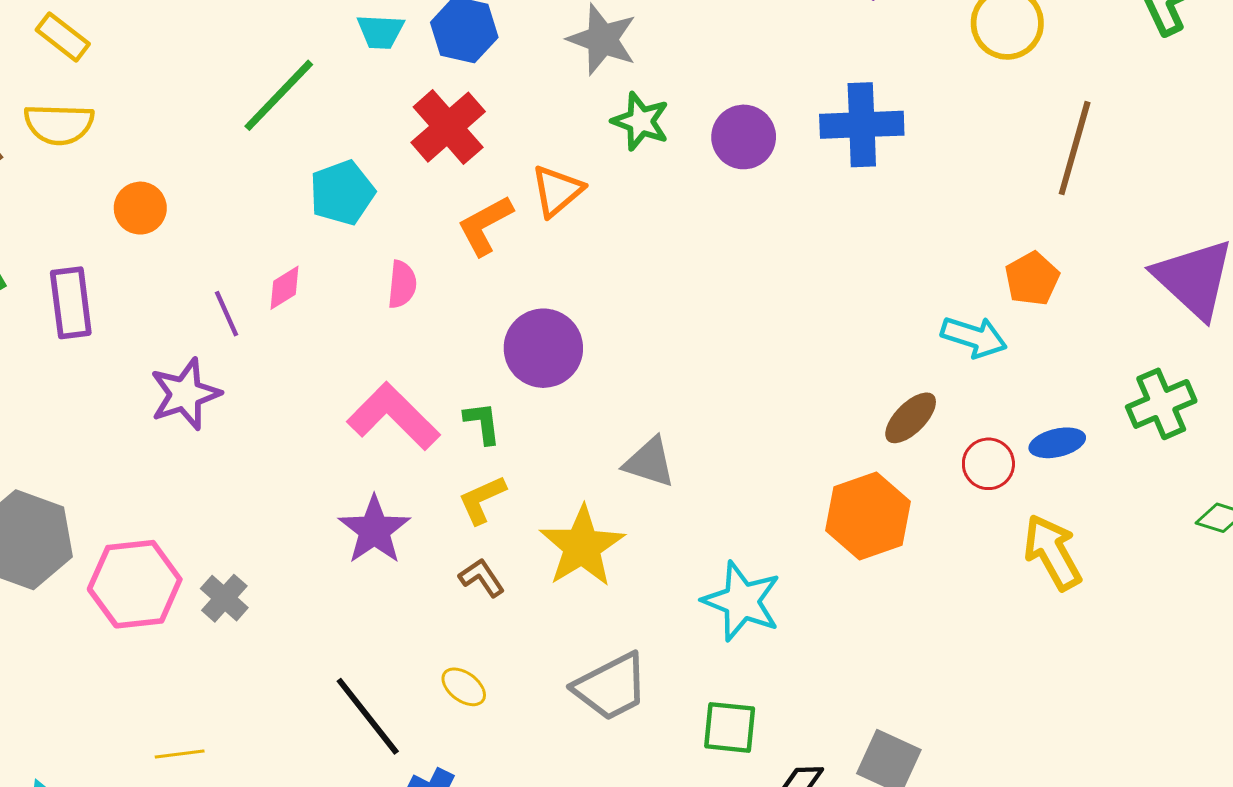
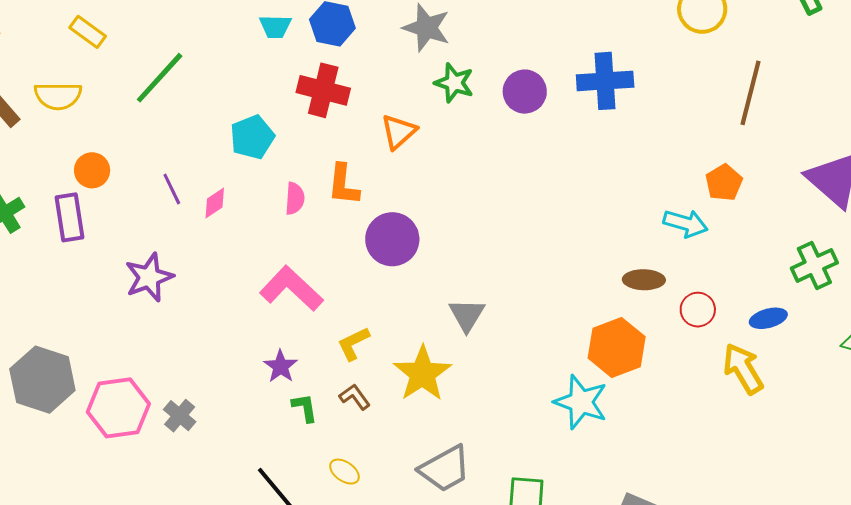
yellow rectangle: (63, 37) -> (88, 32), moved
green line: (279, 95) -> (160, 78), moved
red cross: (448, 127) -> (323, 90), turned -33
orange circle: (140, 208) -> (92, 170), moved
orange L-shape: (485, 225) -> (343, 185), moved, turned -54
purple line: (226, 314) -> (172, 189), moved
brown ellipse: (911, 418) -> (644, 280), turned 48
green L-shape: (482, 423) -> (305, 408), moved
blue ellipse: (1057, 443) -> (768, 318), moved
gray triangle: (649, 462) -> (467, 315), turned 45
purple star: (374, 530) -> (281, 366), size x0.7
cyan star: (742, 601) -> (581, 402), moved

